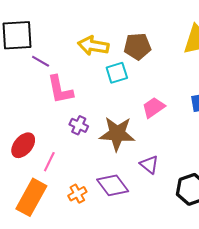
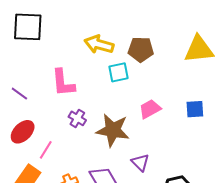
purple line: (41, 61) -> (19, 94), moved

